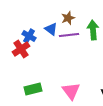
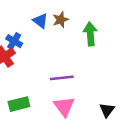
blue triangle: (51, 29) -> (40, 21), moved
purple line: (69, 35) -> (62, 78), moved

